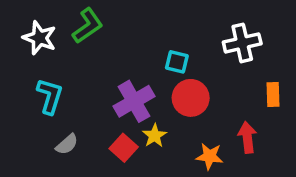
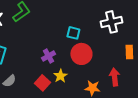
purple cross: (134, 101) -> (48, 56), size x0.6

